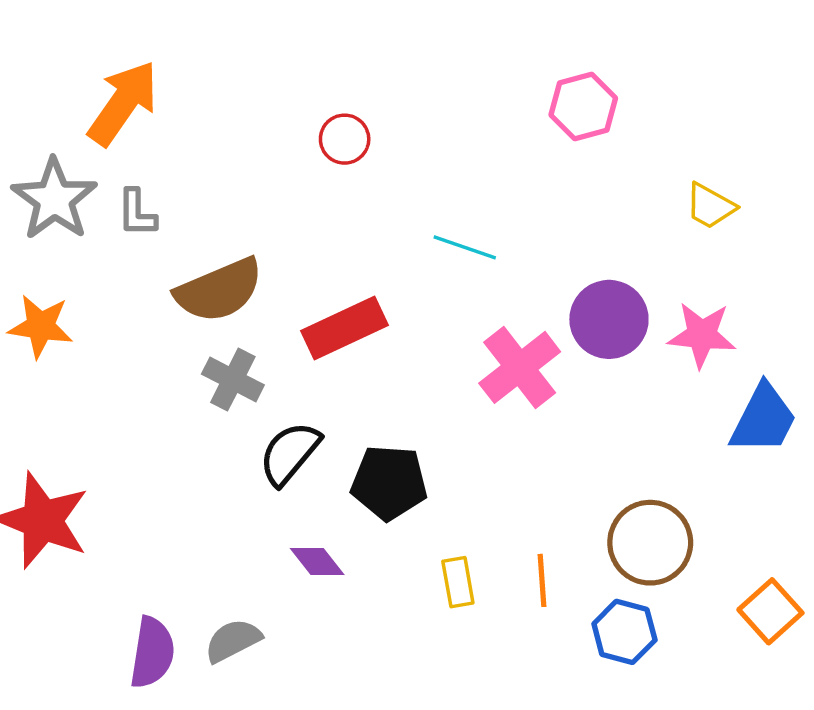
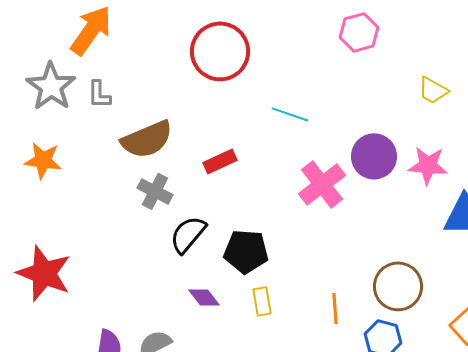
red circle: (345, 139) -> (220, 51), size x2.0
red rectangle: (345, 328) -> (220, 161), size x0.7
yellow rectangle: (458, 582) -> (262, 301), moved

